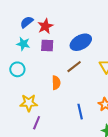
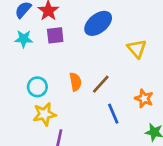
brown line: (74, 67) -> (101, 84), moved
cyan circle: (17, 69) -> (37, 87), moved

